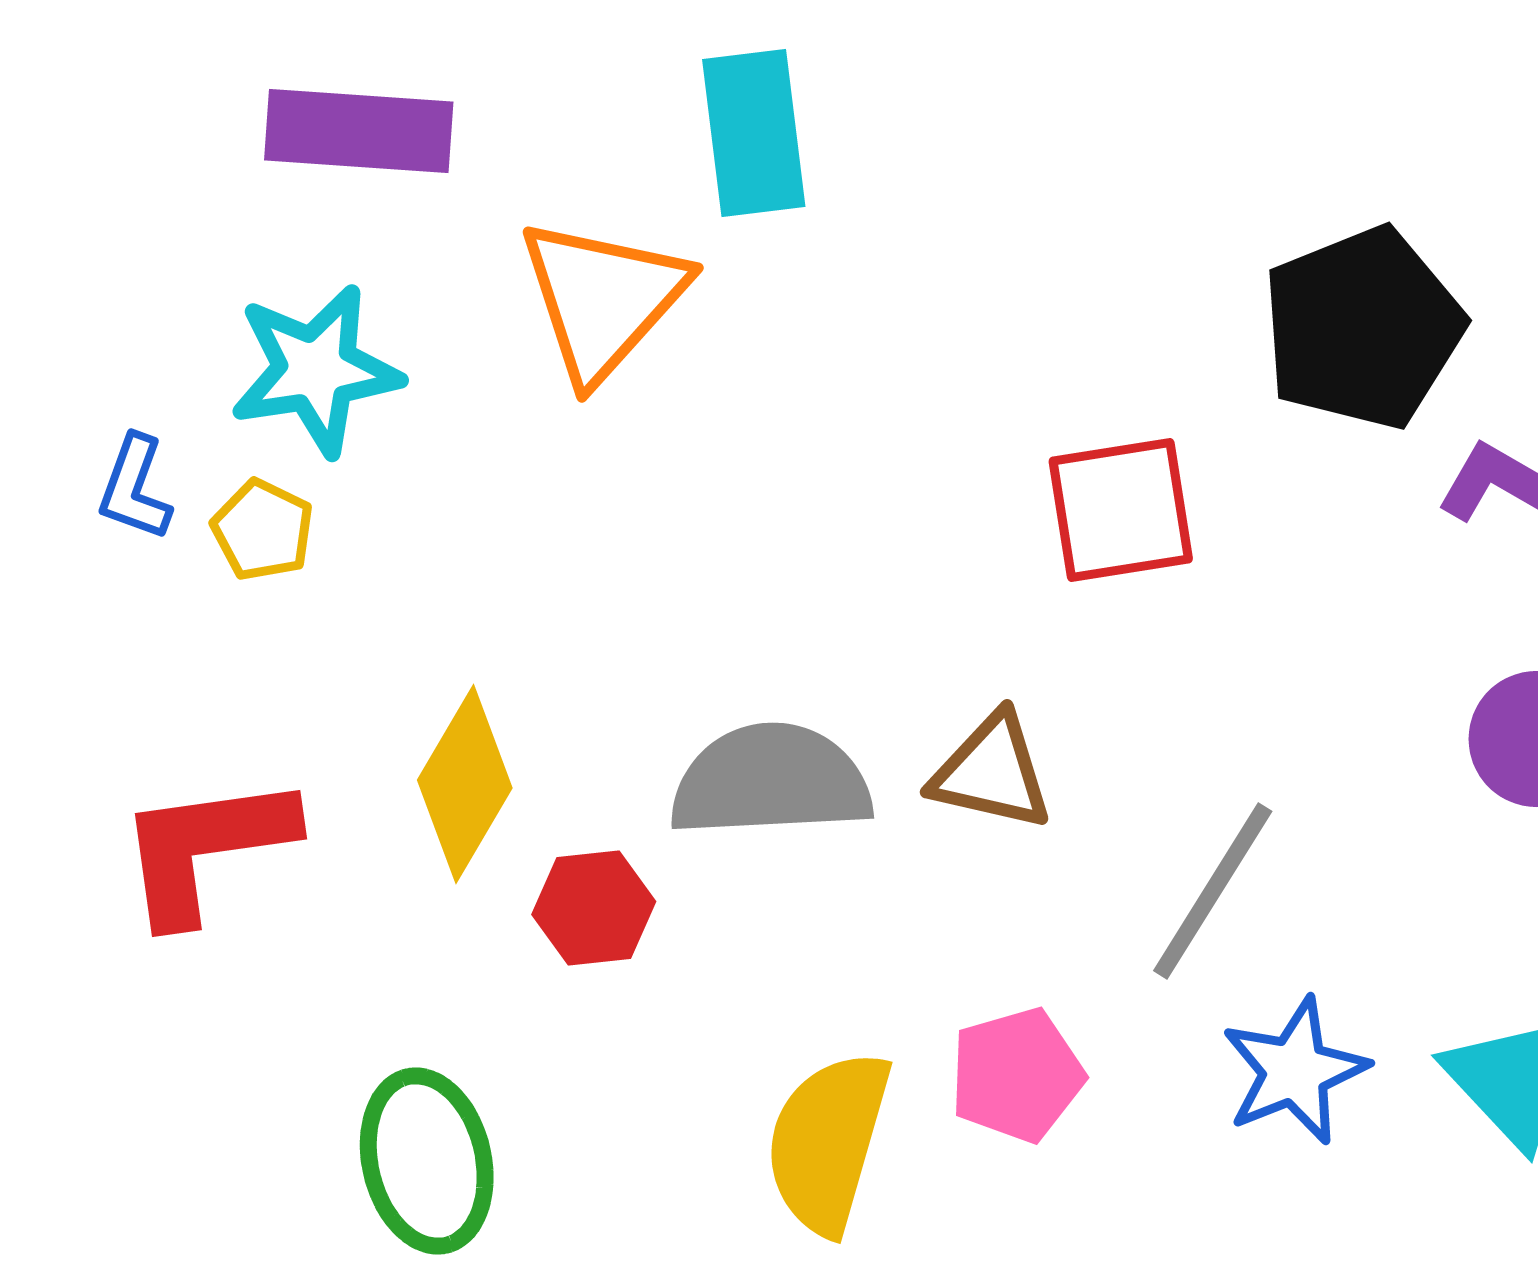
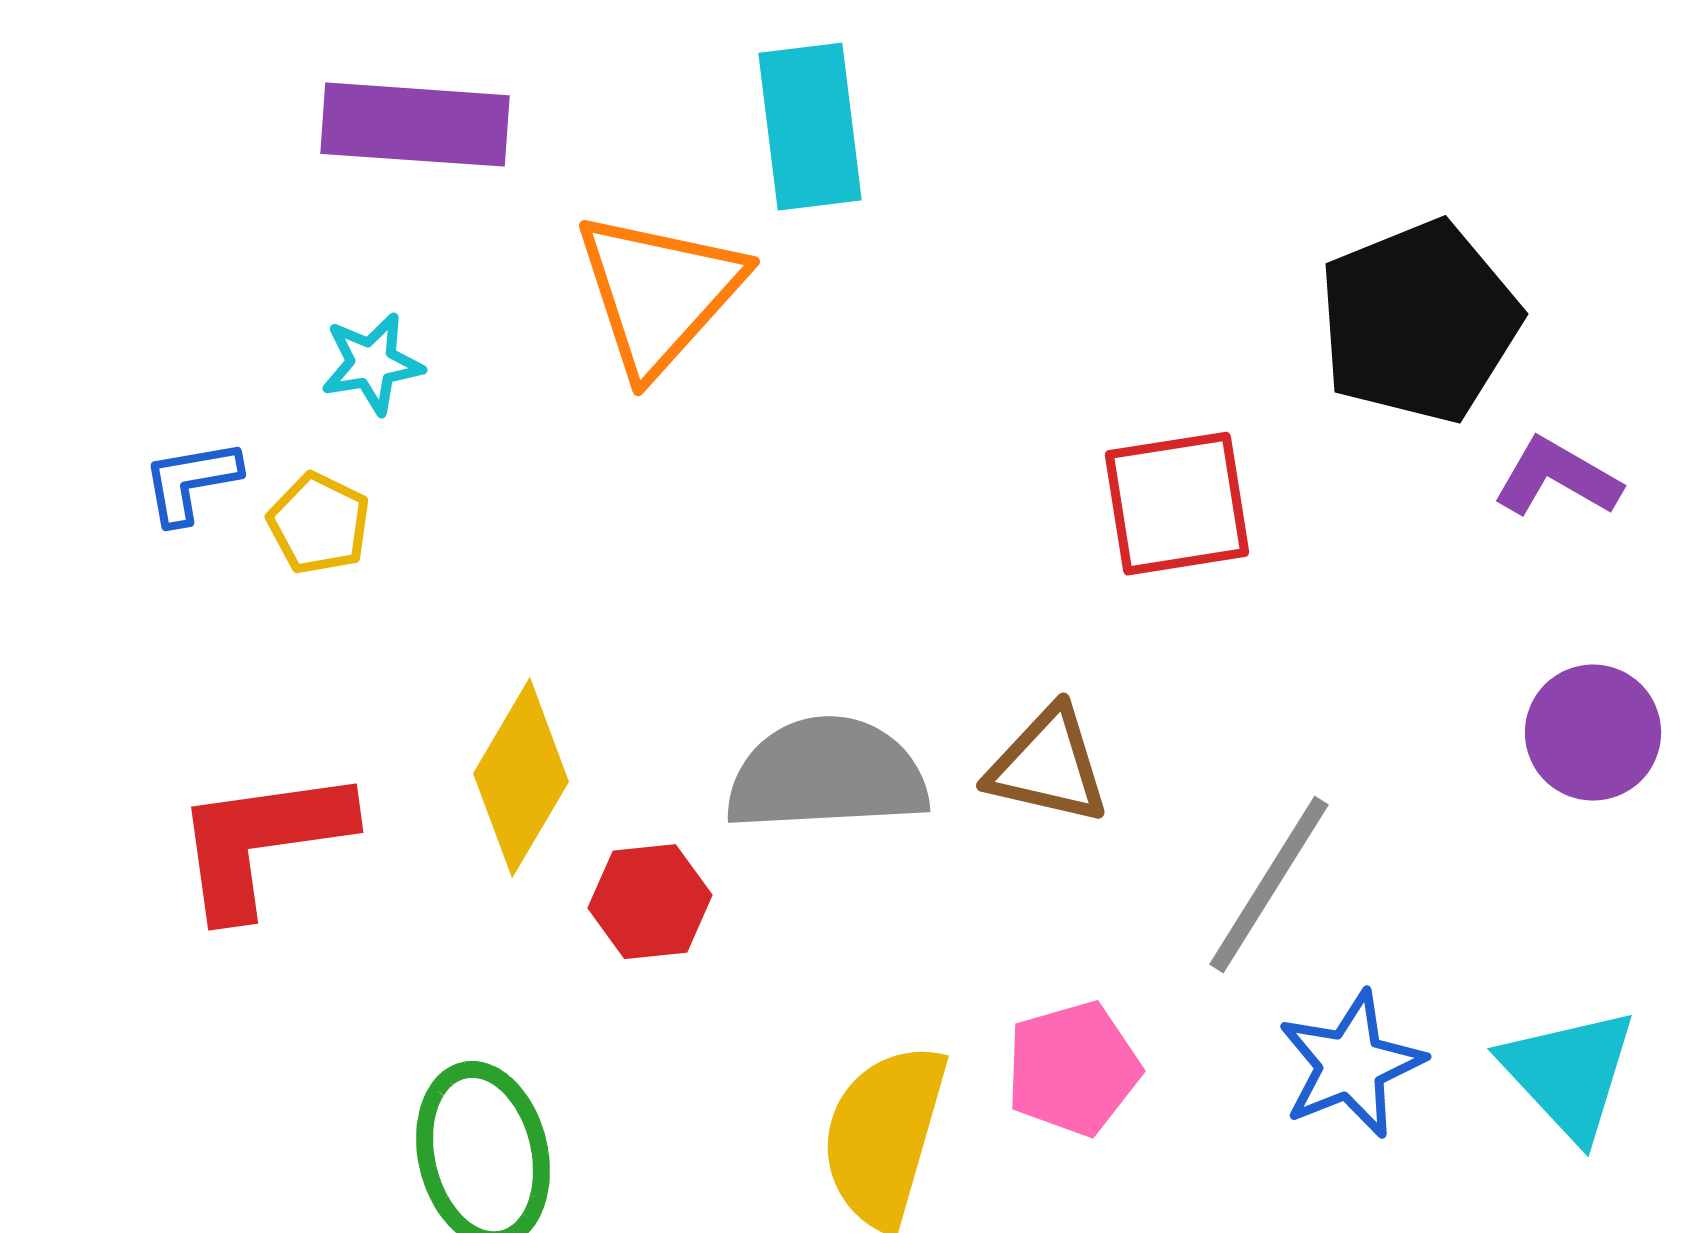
cyan star: (316, 370) -> (372, 364), size x0.6
blue L-shape: (135, 488) -> (191, 482), turned 60

